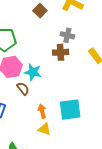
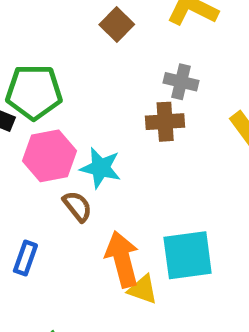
orange arrow: (42, 111) -> (122, 259), size x1.6
yellow triangle: (44, 129) -> (143, 289), moved

